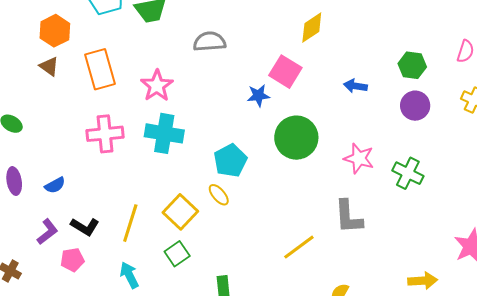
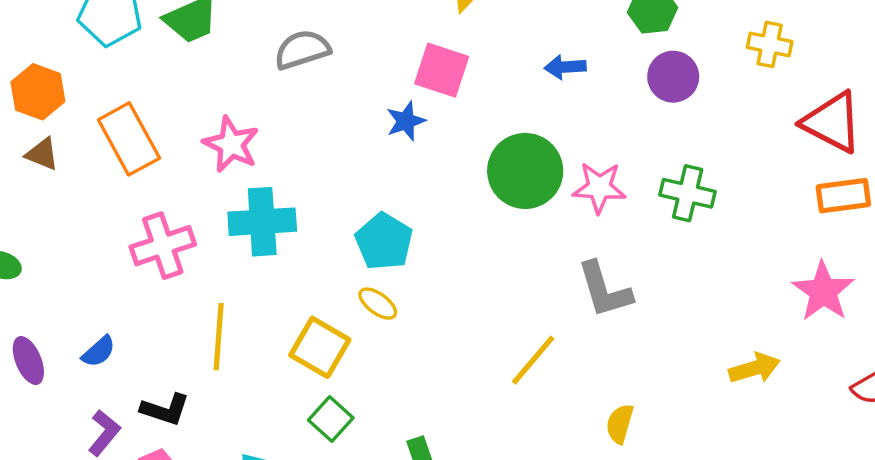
green circle: (296, 138) -> (525, 171), moved
yellow line: (130, 223) -> (219, 337), moved

